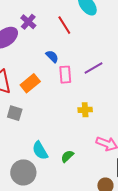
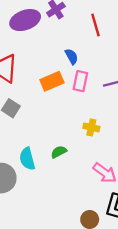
orange rectangle: (30, 83) -> (52, 81), moved
green semicircle: (67, 156) -> (59, 152), moved

